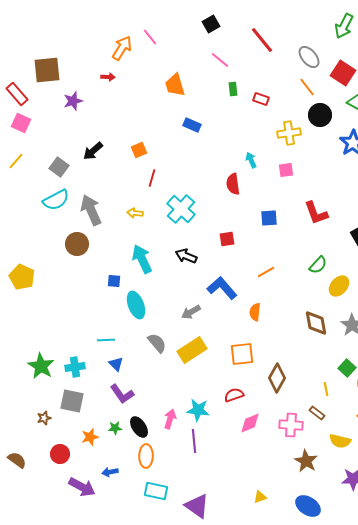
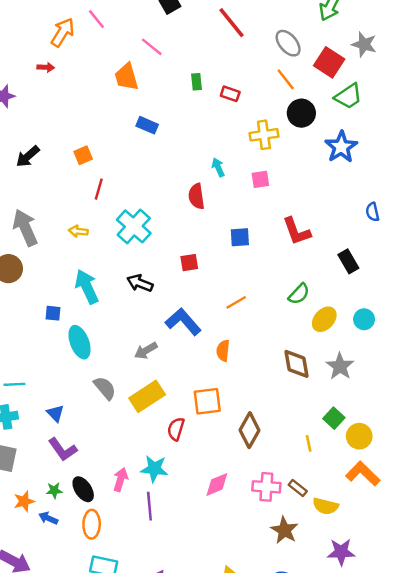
pink line: (220, 60) -> (152, 47), moved
cyan line: (106, 340) -> (14, 384), moved
red semicircle: (234, 395) -> (176, 429), moved, turned -54
brown rectangle: (317, 413) -> (298, 488), moved
blue arrow: (110, 472) -> (48, 518), moved, turned 35

